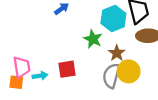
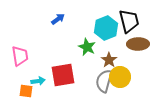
pink trapezoid: (22, 67) -> (20, 56), moved
red square: (67, 69) -> (63, 75), size x1.4
orange square: (16, 82) -> (26, 91), moved

